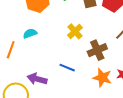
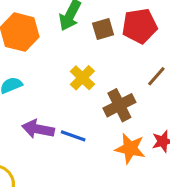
purple arrow: (37, 79) -> (38, 129), moved

